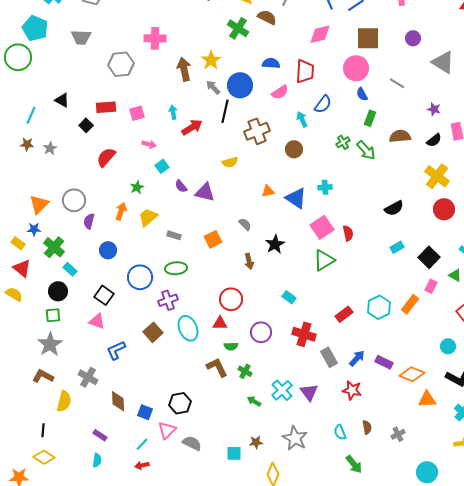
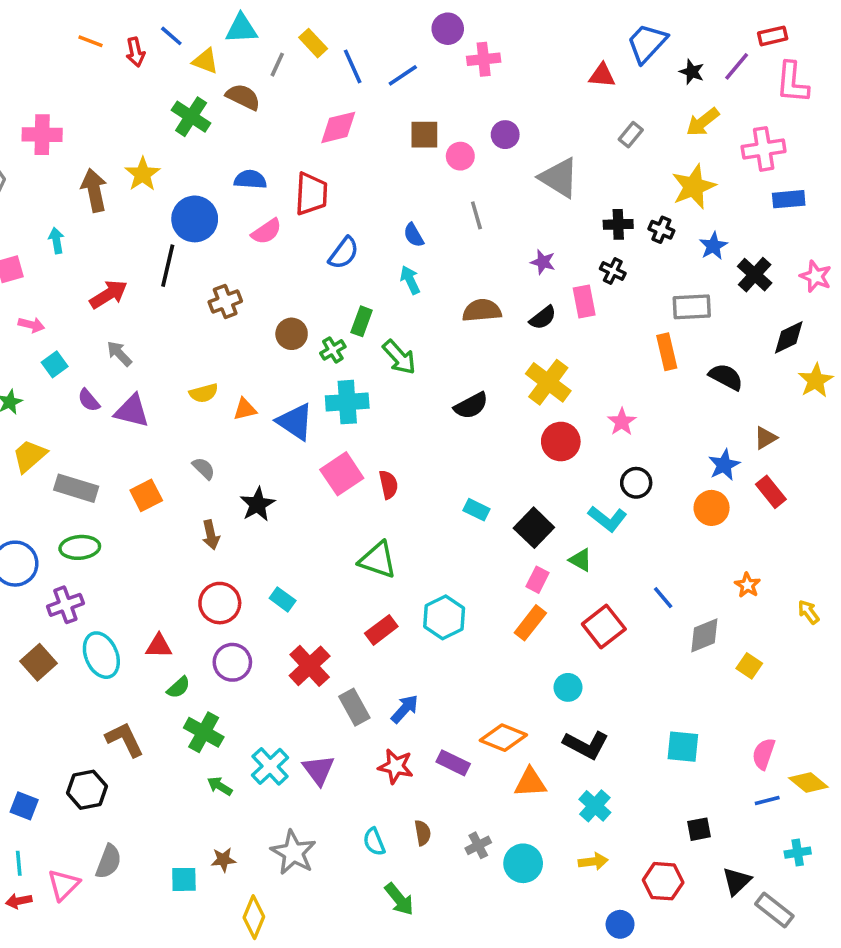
brown square: (368, 38) -> (424, 135), size x0.7
pink circle: (356, 68) -> (460, 156), moved, size x0.6
gray line: (397, 83) -> (476, 215), turned 42
gray arrow: (213, 87) -> (119, 354), moved
cyan arrow: (173, 112) -> (56, 240), moved
green rectangle: (370, 118) -> (362, 321), moved
cyan arrow: (302, 119) -> (410, 280), moved
brown cross: (257, 131) -> (225, 302), size x0.7
green cross: (343, 142) -> (333, 350), moved
green arrow: (366, 150) -> (399, 357), moved
yellow semicircle: (230, 162) -> (204, 393), moved
cyan cross: (325, 187) -> (347, 402), size x1.6
black semicircle: (394, 208) -> (471, 406), moved
gray rectangle: (174, 235) -> (76, 488), size x1.6
cyan rectangle: (397, 247) -> (476, 510), turned 56
green triangle: (324, 260) -> (378, 560), moved, turned 50
red circle: (231, 299) -> (220, 603), moved
orange rectangle: (410, 304) -> (530, 623), moved
red cross: (304, 334) -> (310, 666), turned 30
green semicircle: (231, 346) -> (179, 687), turned -40
purple rectangle: (384, 362) -> (453, 763), moved
brown L-shape: (217, 367) -> (125, 739), moved
green cross: (245, 371) -> (204, 732), size x1.5
pink triangle: (167, 430) -> (64, 885), moved
gray semicircle: (192, 443) -> (109, 861), turned 84
cyan line: (142, 444) -> (19, 863), turned -48
cyan circle: (427, 472) -> (523, 863), moved

